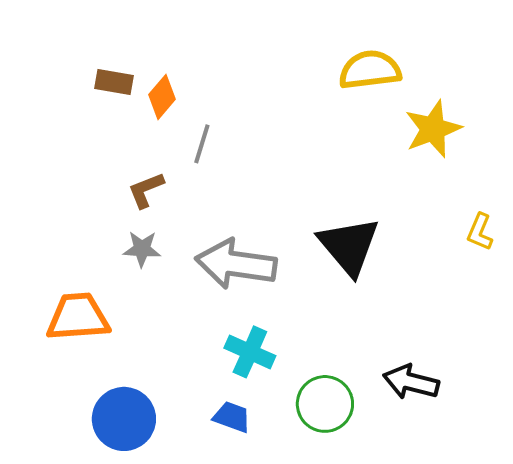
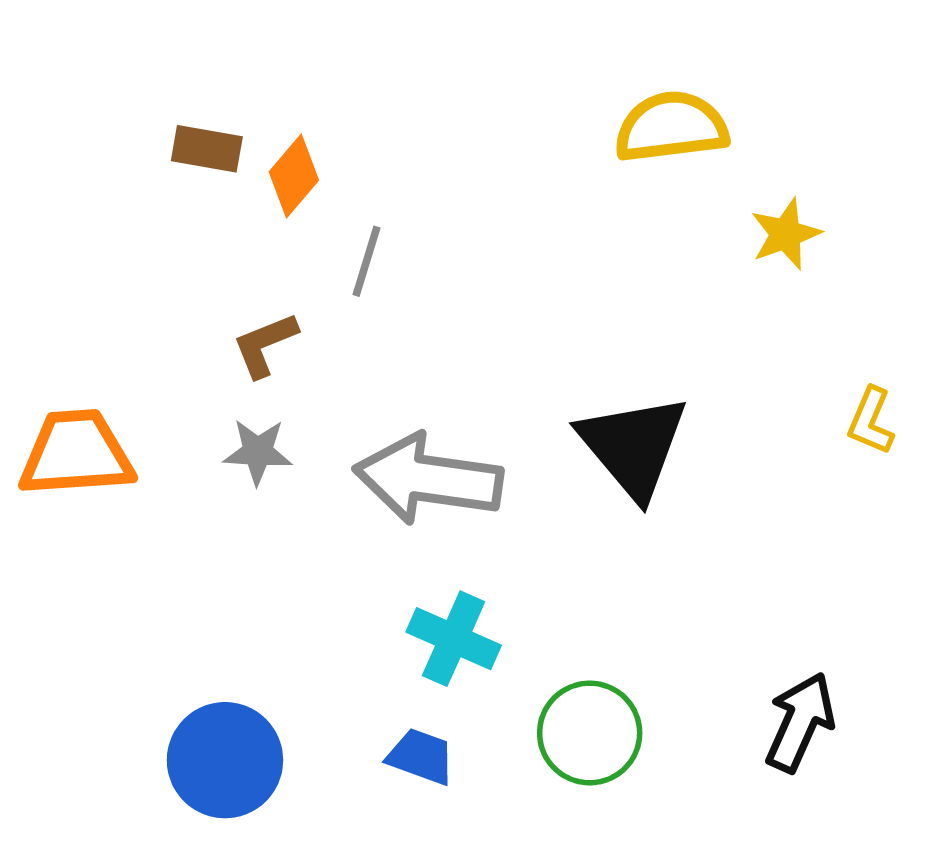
yellow star: (433, 129) -> (786, 234), size x0.7
orange trapezoid: (78, 317) -> (76, 454), moved
black arrow: (411, 382) -> (800, 722), moved, turned 100

